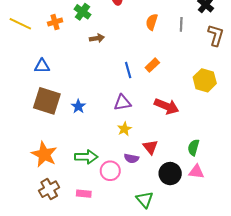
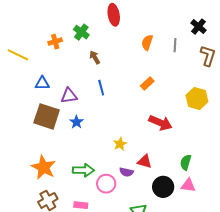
yellow line: (20, 24) -> (18, 55), moved
brown arrow: (97, 38) -> (95, 57), turned -112
blue line: (128, 70) -> (101, 88), moved
purple triangle: (123, 103) -> (69, 96), moved
red triangle: (150, 147) -> (145, 161), turned -35

